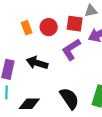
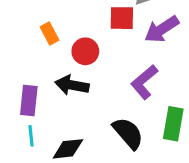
red circle: (49, 27) -> (85, 51), moved
purple L-shape: (71, 49) -> (144, 82), moved

